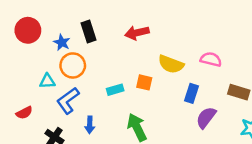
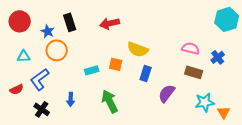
pink semicircle: (211, 59) -> (191, 48), moved
cyan triangle: (47, 81) -> (24, 56), moved
blue rectangle: (191, 93) -> (146, 73), moved
blue L-shape: (68, 101) -> (40, 79), moved

